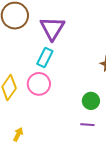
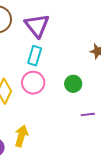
green circle: (91, 101) -> (73, 84), moved
yellow arrow: (18, 134) -> (21, 136), size x1.5

